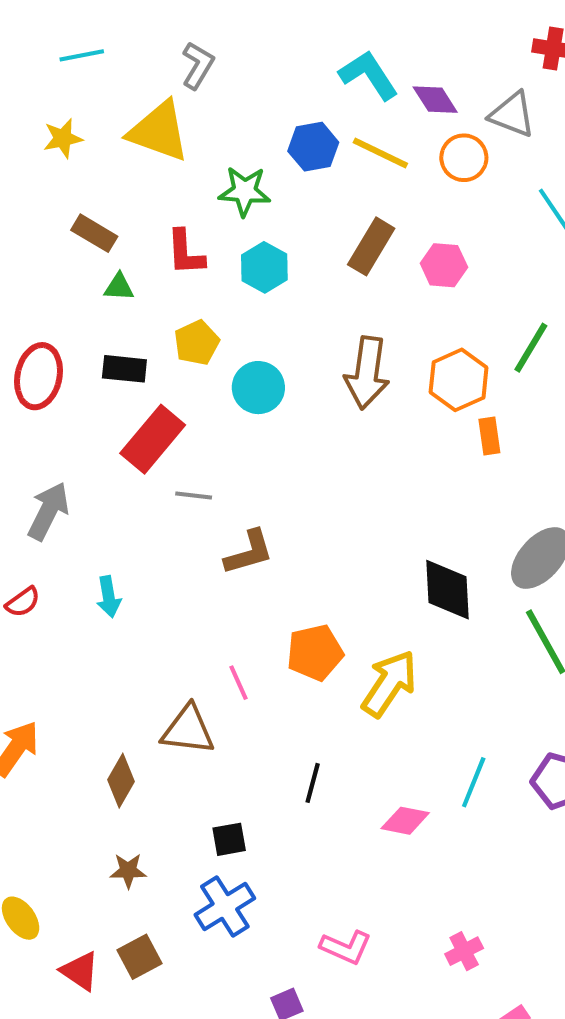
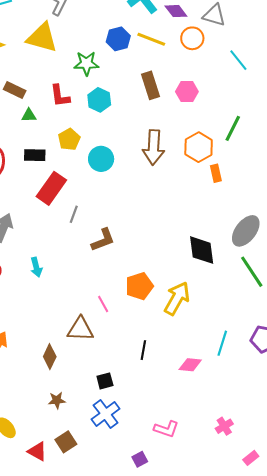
brown rectangle: (371, 246) -> (151, 85), turned -44
gray line: (194, 496) -> (74, 214), turned -72

